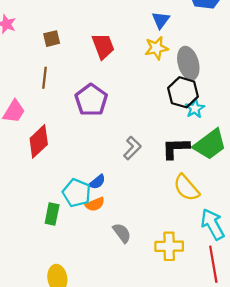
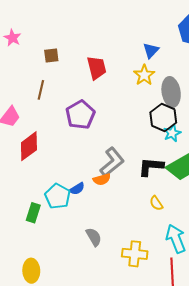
yellow star: (156, 48) -> (144, 75), turned -30
gray L-shape: (132, 148) -> (112, 162), size x1.4
yellow semicircle: (186, 188) -> (156, 203), size x0.6
orange semicircle: (95, 204) -> (102, 179), moved

